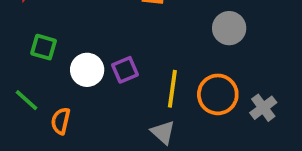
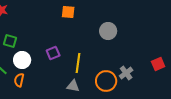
white circle: (87, 70) -> (22, 60), moved
orange circle: (218, 94) -> (106, 81), moved
gray triangle: (163, 132) -> (73, 86), turned -32

